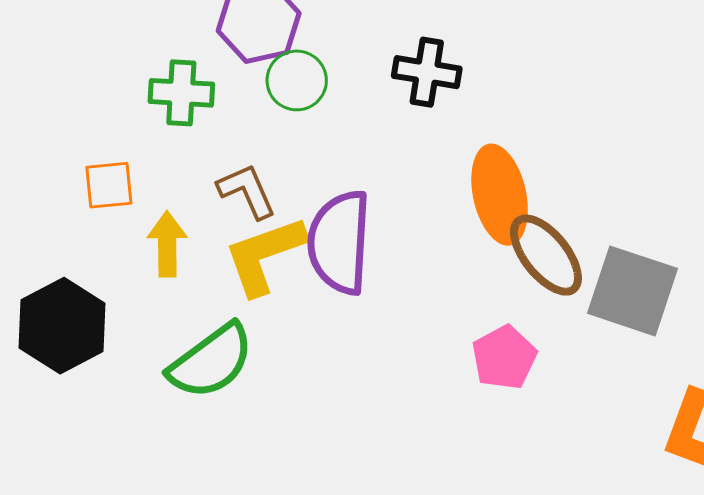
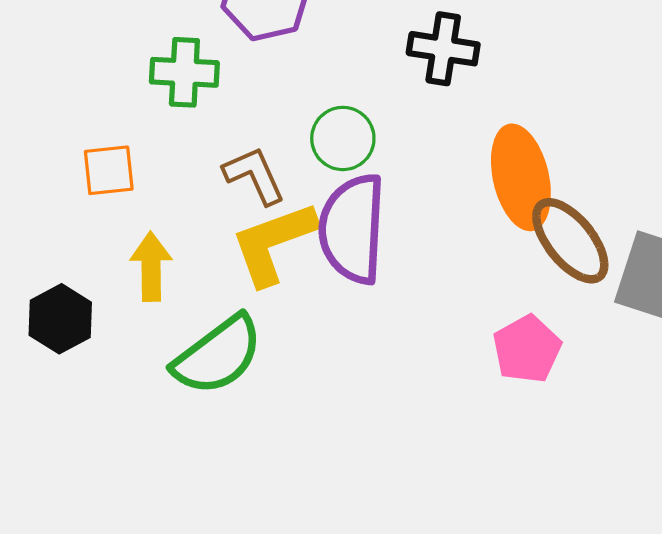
green circle: (297, 80) -> (343, 138), moved
yellow arrow: (167, 244) -> (151, 267), moved
black hexagon: (62, 326) -> (60, 319), size x0.7

